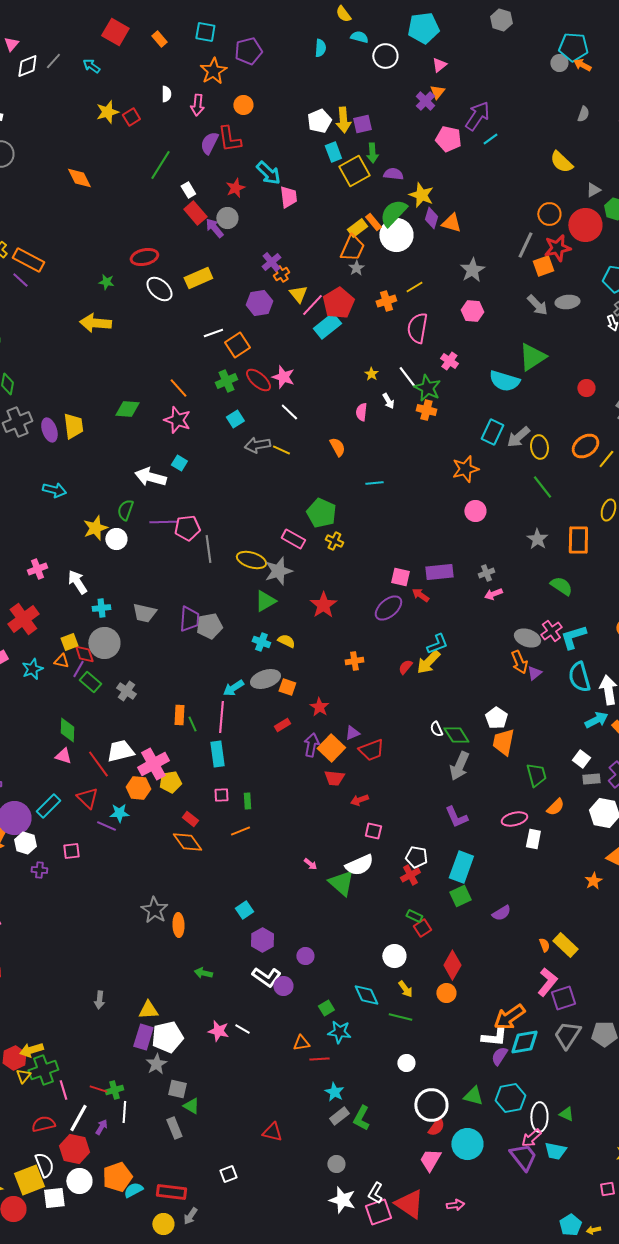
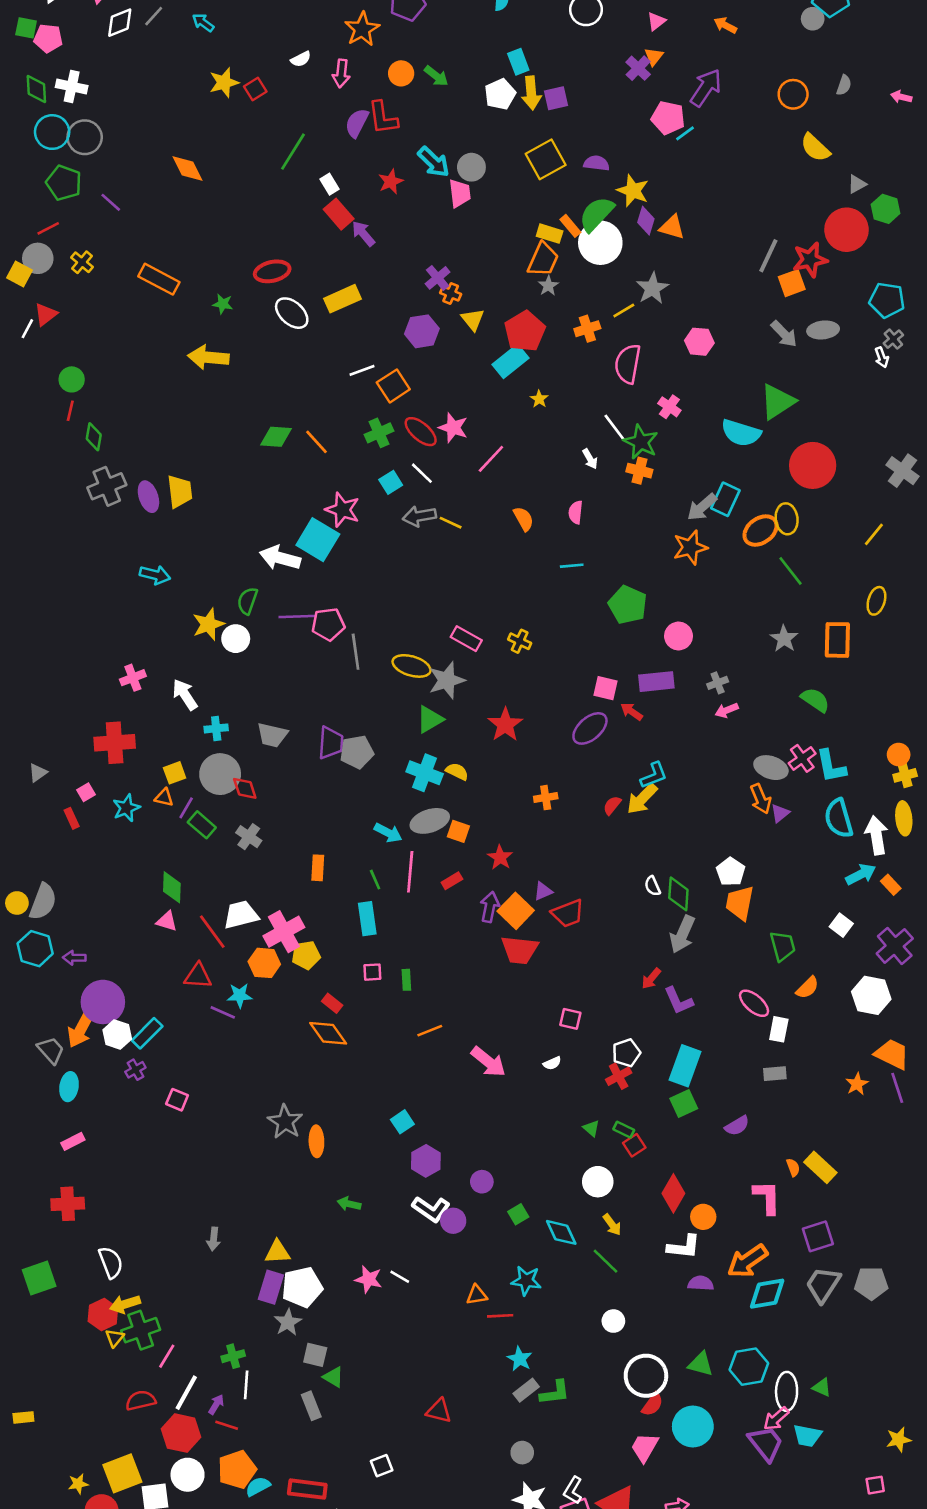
orange arrow: (582, 65) -> (725, 25), moved
white semicircle: (166, 94) -> (301, 59), turned 63
cyan line: (490, 139) -> (685, 133), moved
cyan rectangle: (333, 152) -> (518, 62), moved
green arrow: (372, 153) -> (436, 76), moved, turned -48
orange circle: (549, 214) -> (793, 94), moved
gray circle: (227, 218) -> (471, 167), moved
yellow rectangle: (357, 228) -> (550, 234), turned 54
orange rectangle: (28, 260) -> (159, 279), moved
gray star: (472, 270) -> (652, 288), moved
orange cross: (281, 274) -> (451, 294), turned -35
purple line: (20, 280) -> (111, 202), moved
pink line: (312, 305) -> (491, 459), moved
yellow star: (371, 374) -> (539, 399), moved
red circle: (586, 388) -> (813, 465), moved, size x2.0
green diamond: (127, 409) -> (276, 437), moved
white line: (289, 412) -> (422, 473), moved
pink semicircle: (361, 412) -> (576, 512), moved
pink star: (177, 420) -> (343, 510), moved
gray arrow: (518, 437) -> (702, 507), moved
orange ellipse: (585, 446) -> (761, 531), moved
cyan square: (179, 463) -> (318, 540), size x2.0
pink circle: (475, 511) -> (678, 636), moved
green pentagon: (321, 513) -> (628, 605), moved
red cross: (23, 619) -> (115, 743), turned 32
cyan L-shape: (573, 637) -> (831, 766), turned -84
cyan cross: (261, 642) -> (425, 773), size x1.5
red diamond: (84, 654) -> (245, 788), moved
cyan arrow: (233, 688) -> (388, 833), turned -120
pink line: (221, 717) -> (410, 872), moved
green line: (192, 724) -> (375, 880), moved
green diamond: (456, 735) -> (678, 894), turned 36
red trapezoid: (334, 778) -> (520, 950), size x1.4
gray rectangle: (591, 779) -> (775, 1074), moved
red triangle: (87, 798) -> (198, 976), turned -40
red arrow: (359, 800) -> (651, 979), moved, turned -30
cyan rectangle: (48, 806) -> (147, 1033), moved
pink ellipse: (514, 819) -> (754, 1003), turned 55
orange line: (240, 831) -> (430, 1031), moved
pink square: (71, 851) -> (177, 1100), moved, turned 30
white pentagon: (416, 857) -> (626, 1053), turned -30
pink arrow: (310, 864) -> (488, 1062), size x2.0
white semicircle: (359, 865) -> (552, 1063), size x0.5
purple cross: (39, 870) -> (135, 1070), turned -35
green triangle: (341, 883) -> (591, 1128), moved, size x0.5
pink L-shape: (547, 982) -> (767, 1197), moved, turned -40
orange circle: (446, 993) -> (703, 1217), moved
green square: (326, 1008) -> (518, 1214), moved
green line: (400, 1017) -> (606, 1261), turned 30
white L-shape: (494, 1037) -> (684, 1247), moved
purple semicircle: (499, 1056) -> (701, 1283), moved, turned 60
red line: (98, 1089) -> (227, 1425), moved
pink line: (63, 1090) -> (167, 1356), turned 48
green L-shape: (361, 1118) -> (555, 1393), turned -125
white semicircle: (44, 1165) -> (111, 1262), moved

